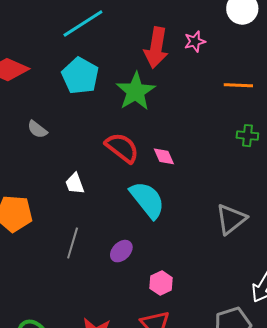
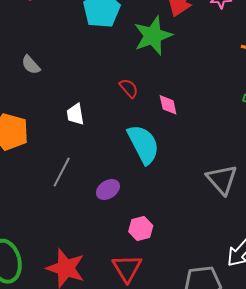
gray semicircle: (37, 129) -> (31, 65), moved
red semicircle: (122, 148) -> (129, 88), size x0.6
gray triangle: (231, 219) -> (222, 180), turned -44

